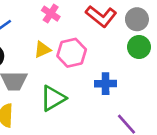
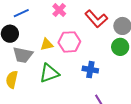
yellow triangle: (42, 50) -> (47, 44), moved

